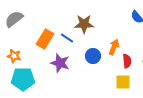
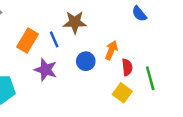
blue line: (67, 38) -> (54, 39), turned 32
yellow square: (123, 82) -> (122, 93), turned 35

